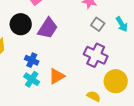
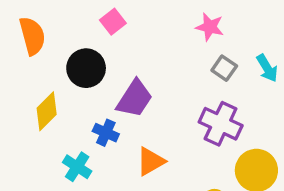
purple trapezoid: (48, 28) -> (134, 99), moved
cyan cross: (32, 79) -> (77, 167), moved

